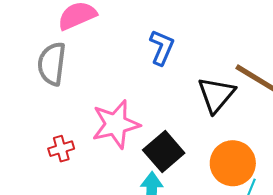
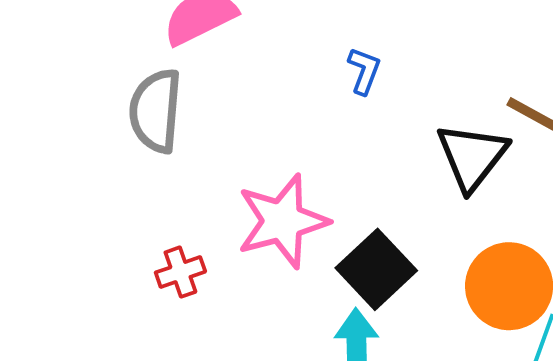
blue L-shape: (162, 47) -> (364, 71), size x0.7

